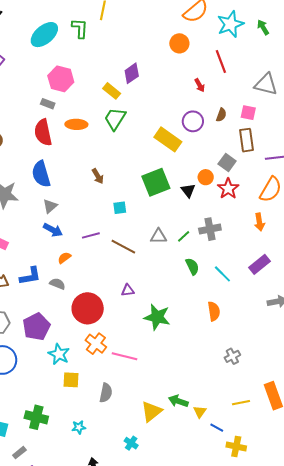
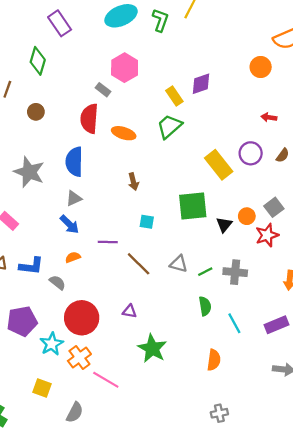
red arrow: (200, 85) -> (269, 117), turned 112
orange ellipse: (76, 124) -> (124, 133), moved
cyan star: (59, 354) -> (52, 344), moved

